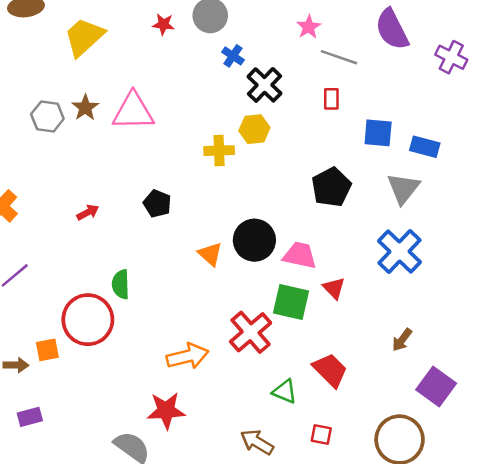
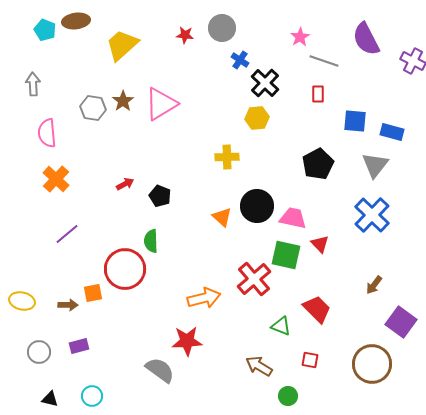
pink triangle: (133, 111) -> (161, 104), turned -30
yellow cross: (219, 151) -> (227, 157), moved
black pentagon: (157, 204) -> (160, 196), moved

